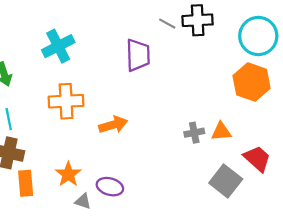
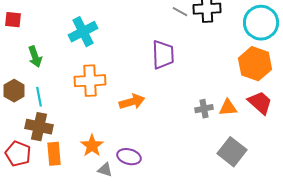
purple trapezoid: (138, 55) -> (163, 55), moved
red trapezoid: (257, 159) -> (260, 103), moved

